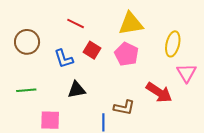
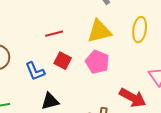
red line: (76, 24) -> (54, 34), moved, turned -36
yellow ellipse: (173, 44) -> (140, 30), moved

